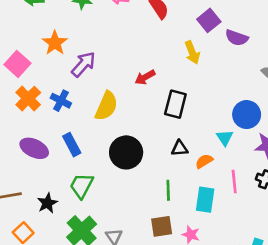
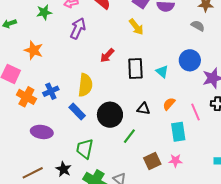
purple arrow: (83, 64) -> (78, 29), moved
blue cross: (61, 101) -> (51, 91), turned -35
cyan triangle: (225, 138) -> (162, 72), moved
blue rectangle: (72, 145) -> (77, 112), moved
black triangle: (180, 148) -> (143, 109), moved, turned 32
green line: (168, 190) -> (129, 136), moved, turned 56

